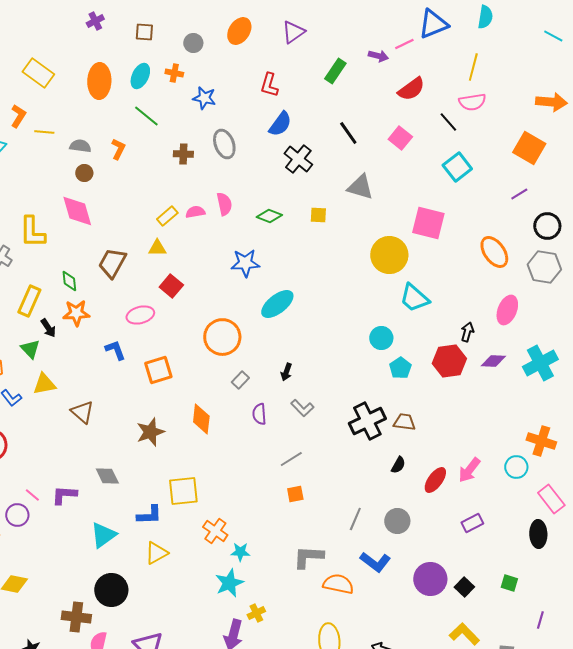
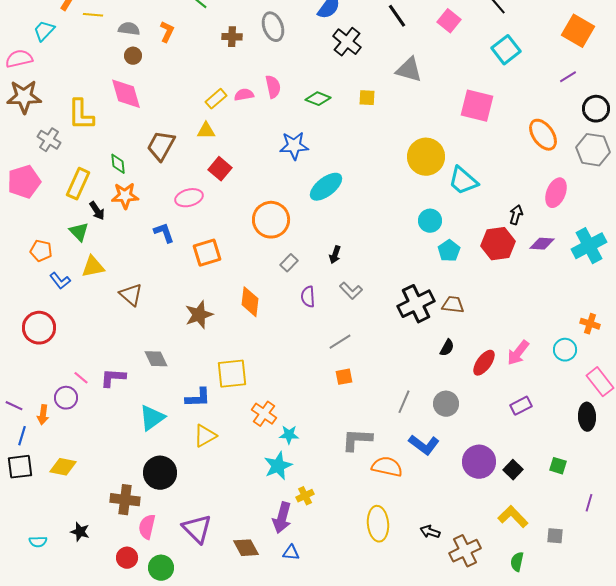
yellow circle: (389, 255) -> (426, 157), moved
orange cross: (541, 441) -> (590, 324), size x0.7

